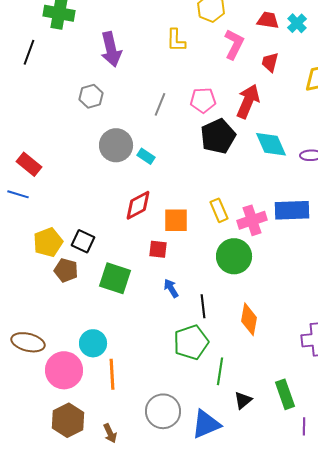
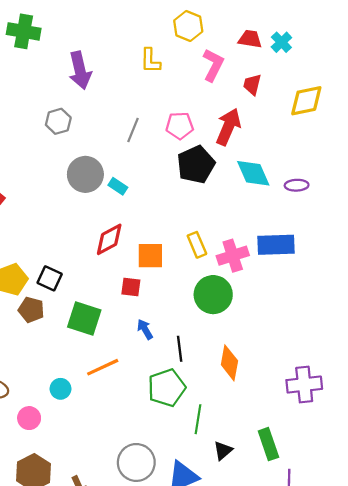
cyan circle: (93, 343) -> (60, 389), size x0.7
pink circle: (64, 370) -> (29, 418), size x0.6
orange line: (112, 374) -> (103, 367), moved, turned 68

